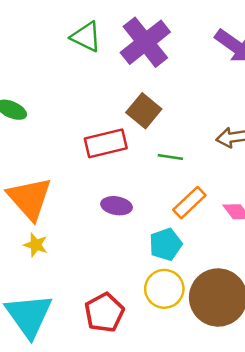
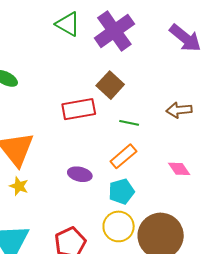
orange rectangle: (189, 203) -> (123, 156), moved
purple ellipse: (116, 206) -> (80, 174), moved

